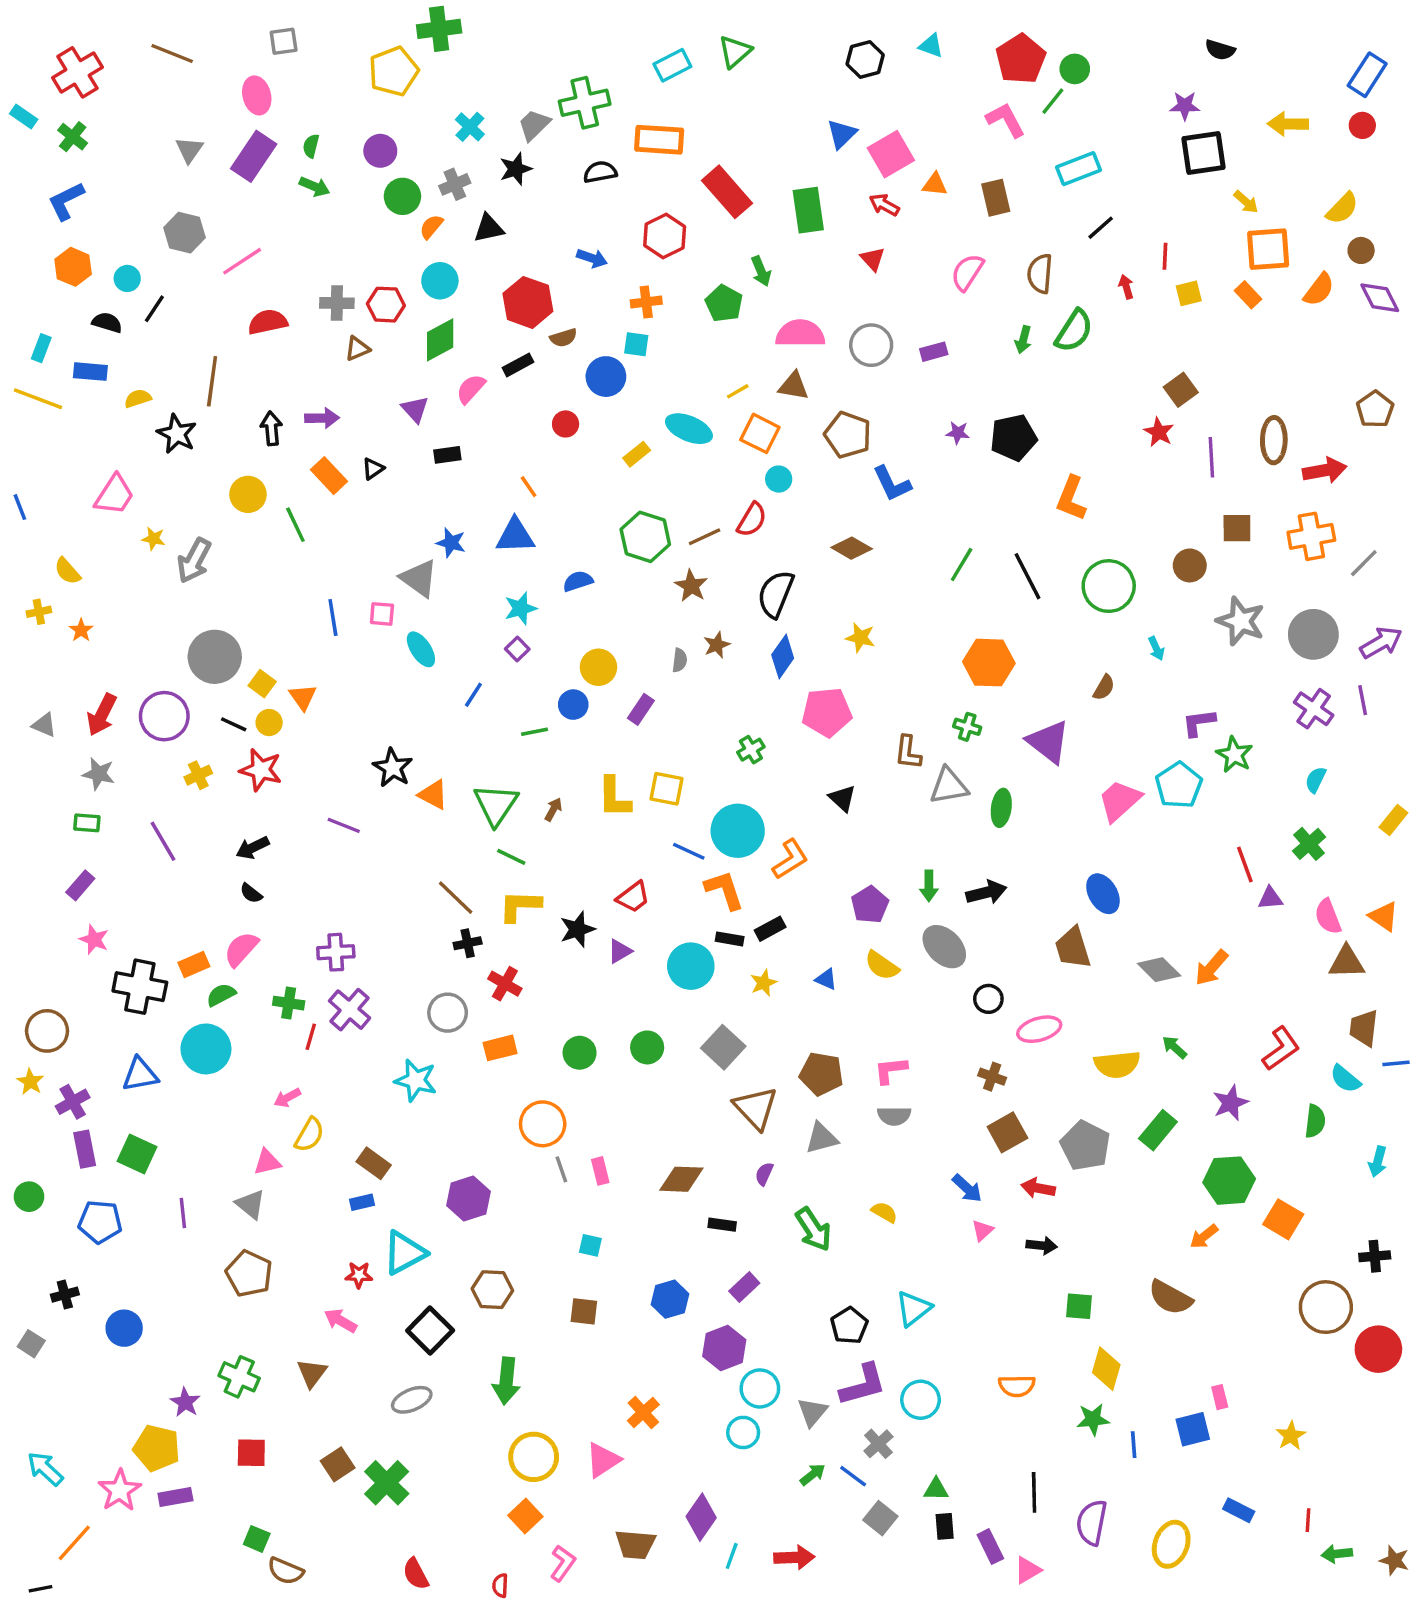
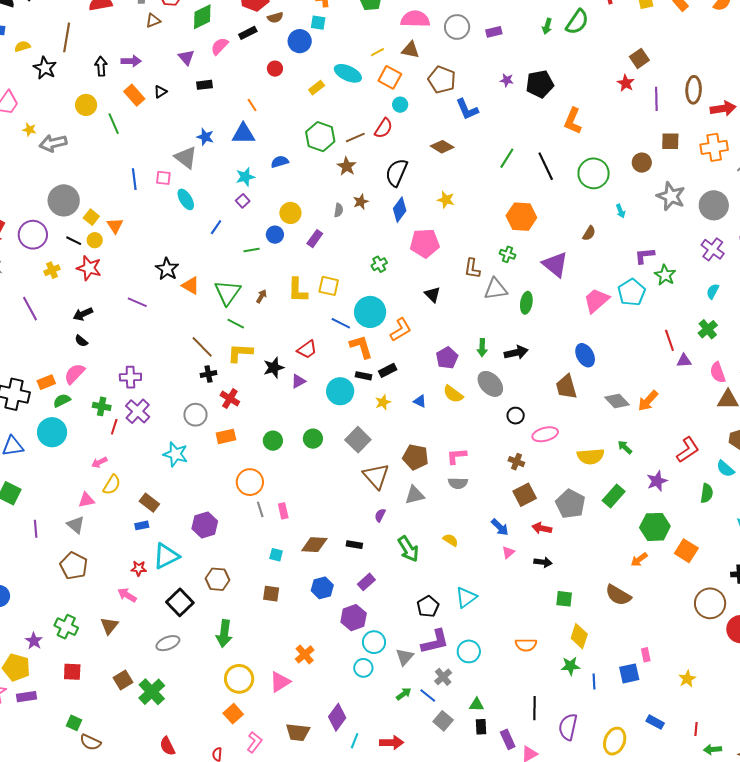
gray arrow: (194, 561) -> (53, 143), turned 48
brown diamond: (681, 1179) -> (314, 545), moved

